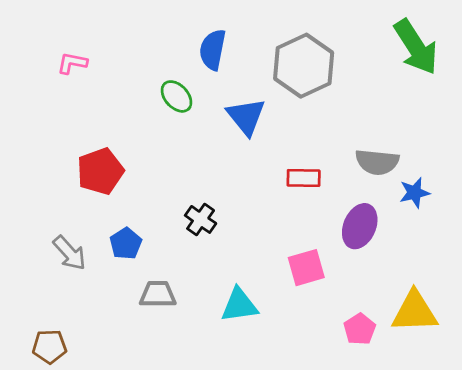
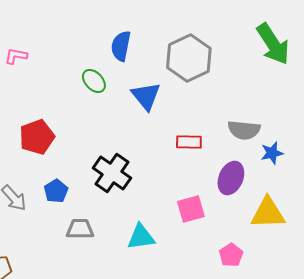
black cross: (201, 219) -> (112, 173), size x1.6
yellow triangle: (415, 312) -> (268, 213), moved

